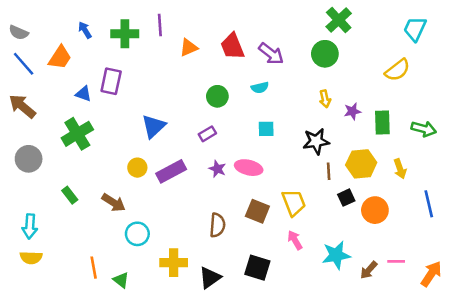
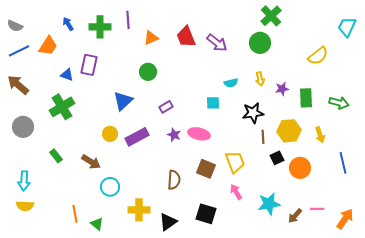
cyan trapezoid: (415, 29) -> (347, 27), moved
blue line: (24, 64) -> (19, 51), turned -75
cyan semicircle: (260, 88) -> (231, 83), moved
green circle: (217, 96) -> (148, 72), moved

